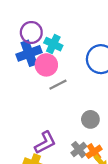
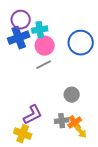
cyan cross: (53, 44) -> (40, 30), turned -35
pink circle: (46, 65) -> (45, 46), moved
gray cross: (79, 150) -> (62, 121), turned 32

